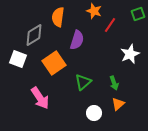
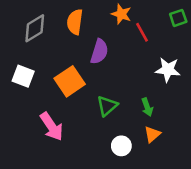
red line: (110, 25) -> (142, 32), turned -63
gray diamond: (34, 35) -> (35, 28), moved
white star: (130, 54) -> (168, 70), turned 30

